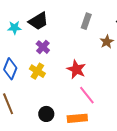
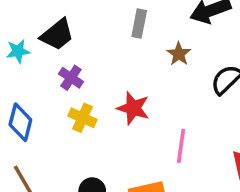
yellow cross: (37, 71) -> (82, 118), moved
pink line: (87, 95) -> (181, 146), moved, turned 54

